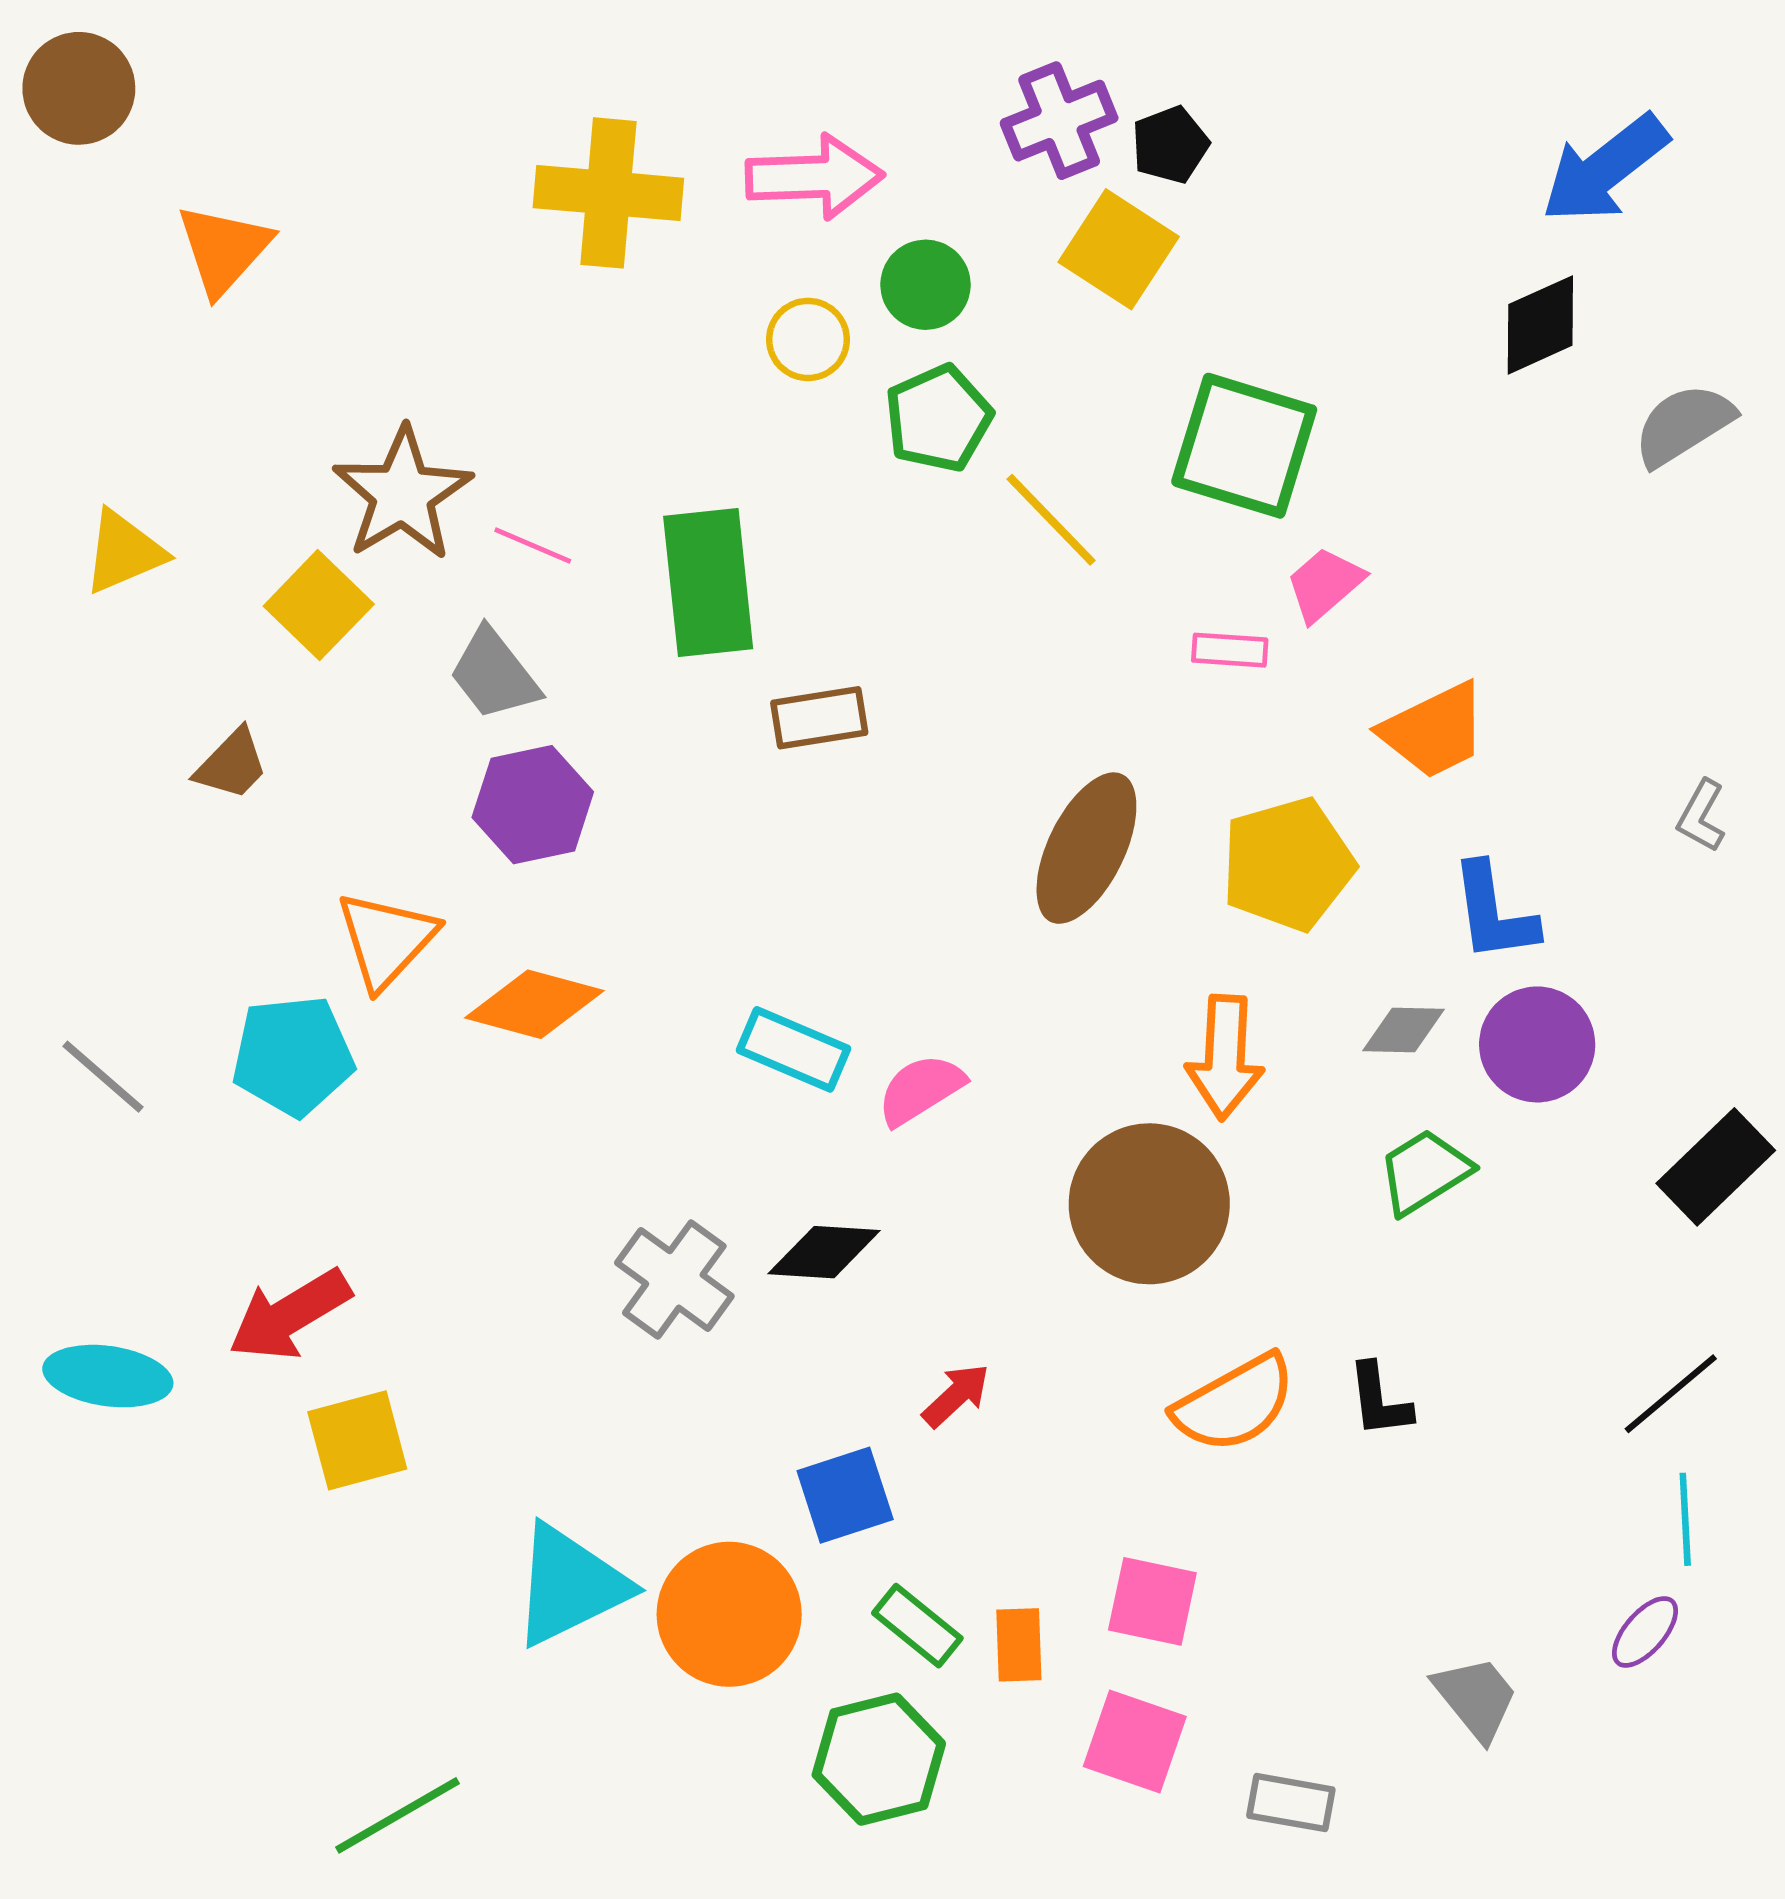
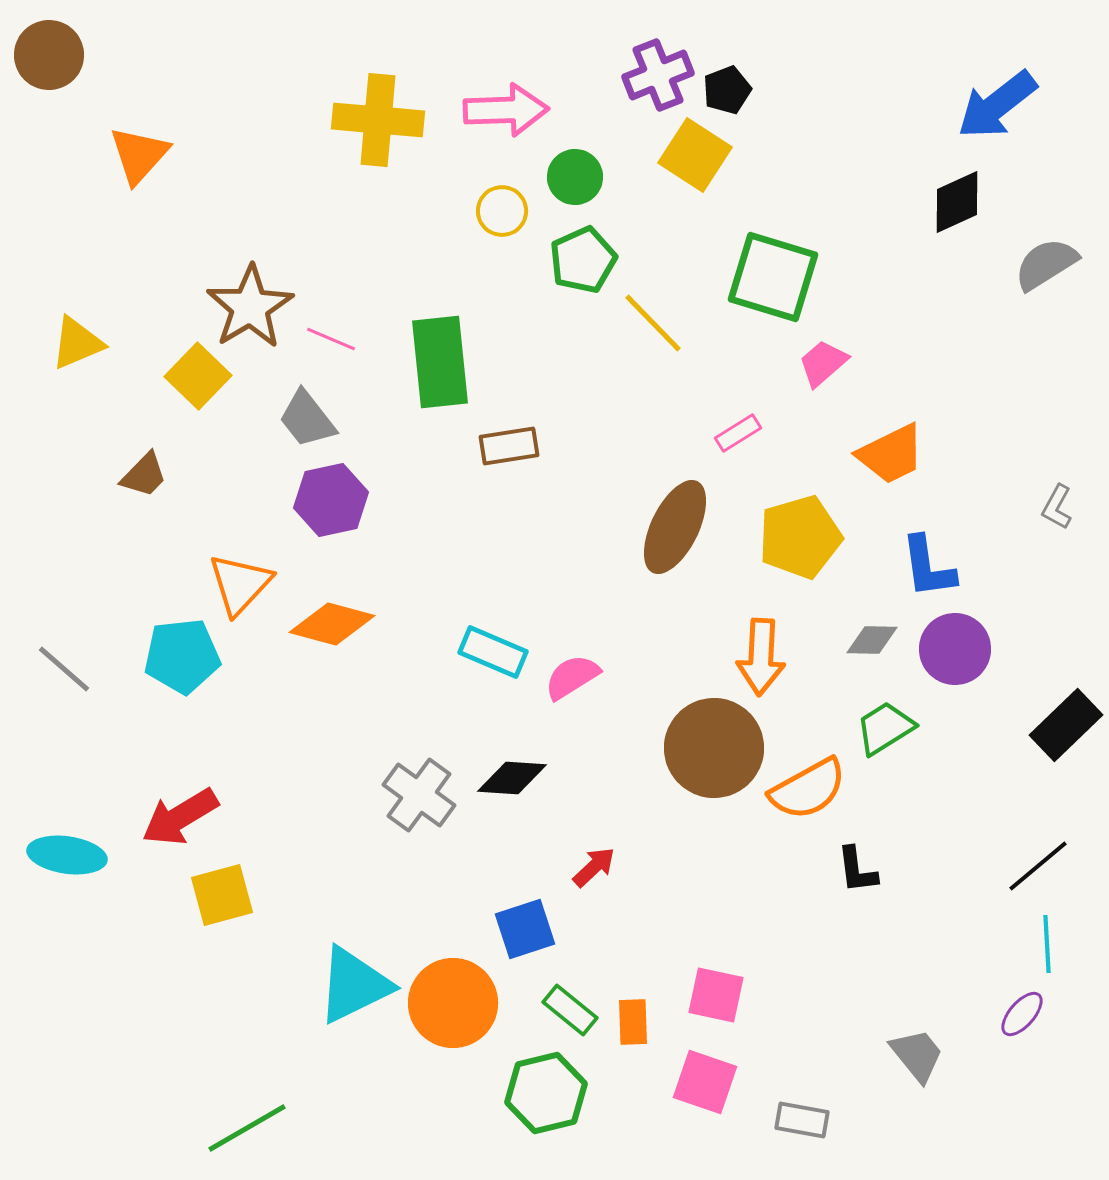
pink rectangle: (1230, 650) -> (738, 433), moved, turned -36
orange semicircle: (1235, 1403) -> (808, 789), moved

